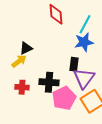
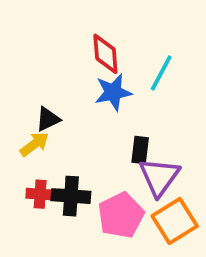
blue star: (84, 42) -> (113, 92), moved
black cross: (49, 82) -> (71, 196), moved

